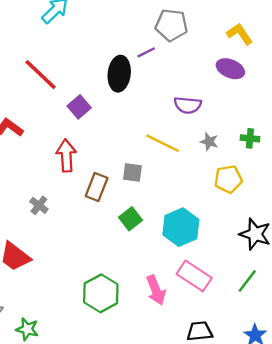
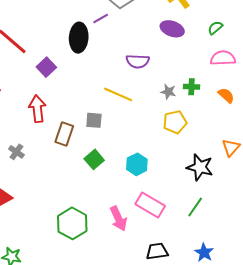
gray star: (209, 142) -> (168, 92), moved
cyan hexagon: (181, 227) -> (137, 164), size x0.7

